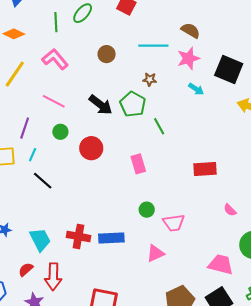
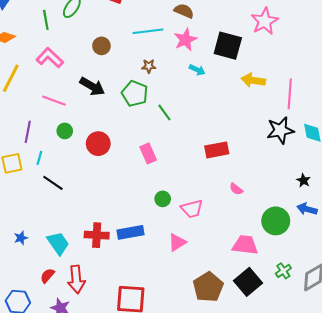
black arrow: (101, 105) -> (92, 86), moved
pink semicircle: (230, 210) -> (236, 189), moved

